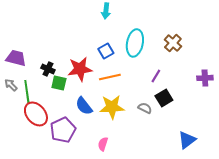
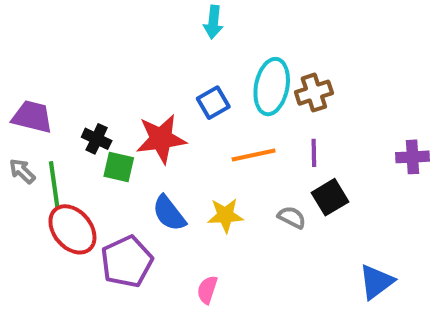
brown cross: (173, 43) -> (314, 93), moved, turned 30
purple line: (156, 76) -> (314, 153), turned -32
orange line: (110, 77) -> (254, 155), moved
yellow star: (112, 107) -> (225, 215), size x0.7

